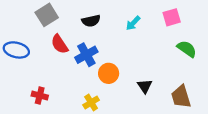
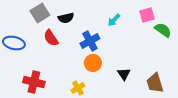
black semicircle: (91, 21) -> (66, 18), moved
green semicircle: (187, 49) -> (163, 30), moved
blue cross: (86, 55) -> (90, 41), moved
red cross: (40, 96) -> (34, 82), size x1.5

